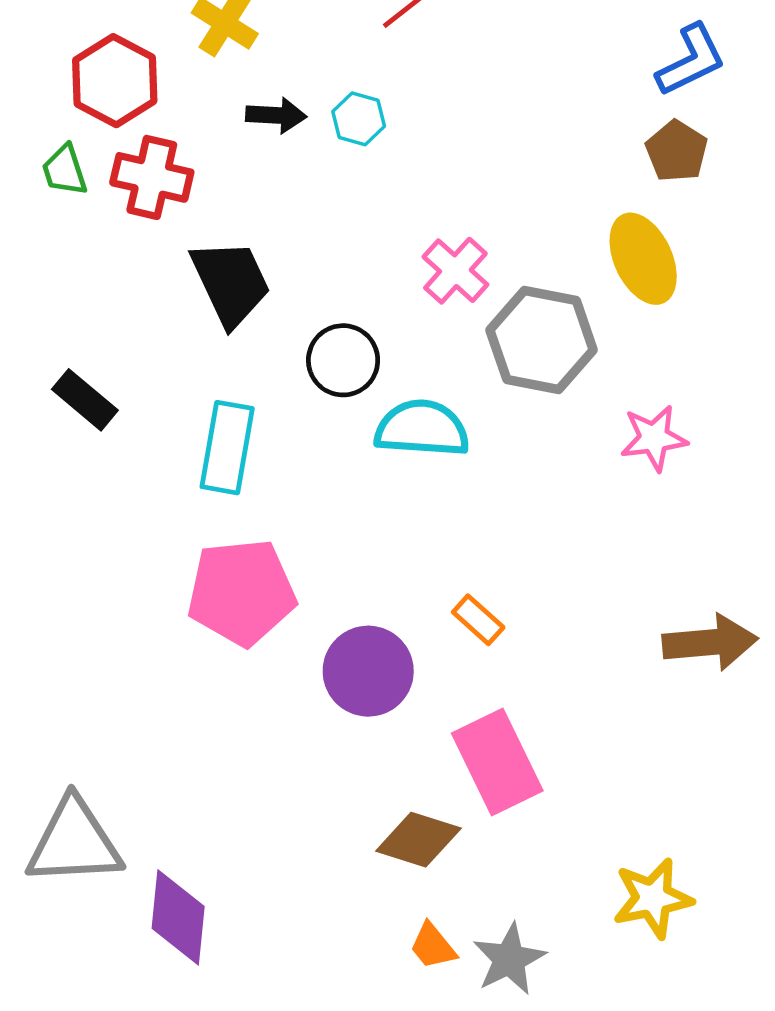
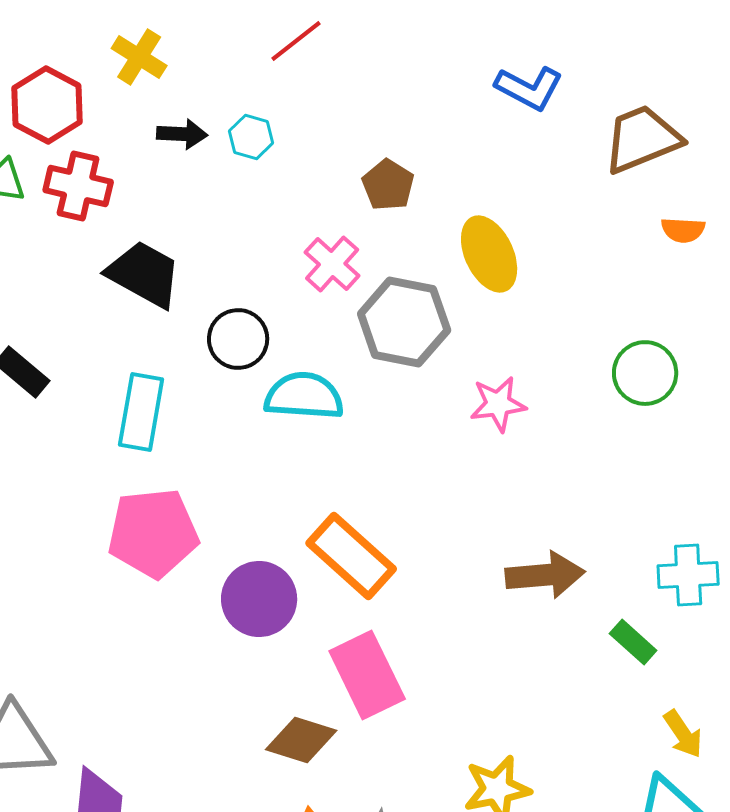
blue L-shape: (691, 60) -> (529, 88), turned 54
brown pentagon: (677, 151) -> (388, 185), moved
black trapezoid: (231, 283) -> (144, 274), turned -36
orange rectangle: (478, 620) -> (351, 556), size x2.0

